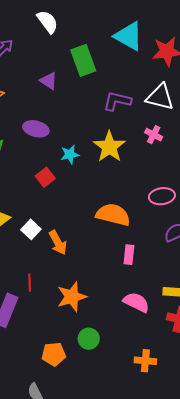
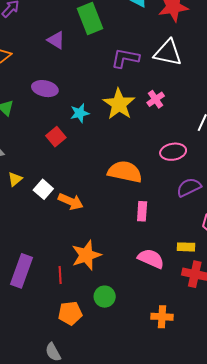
pink cross: (154, 135) -> (156, 99), moved, turned 30
orange arrow: (58, 243) -> (71, 202), turned -35
red line: (30, 283) -> (60, 275), moved

